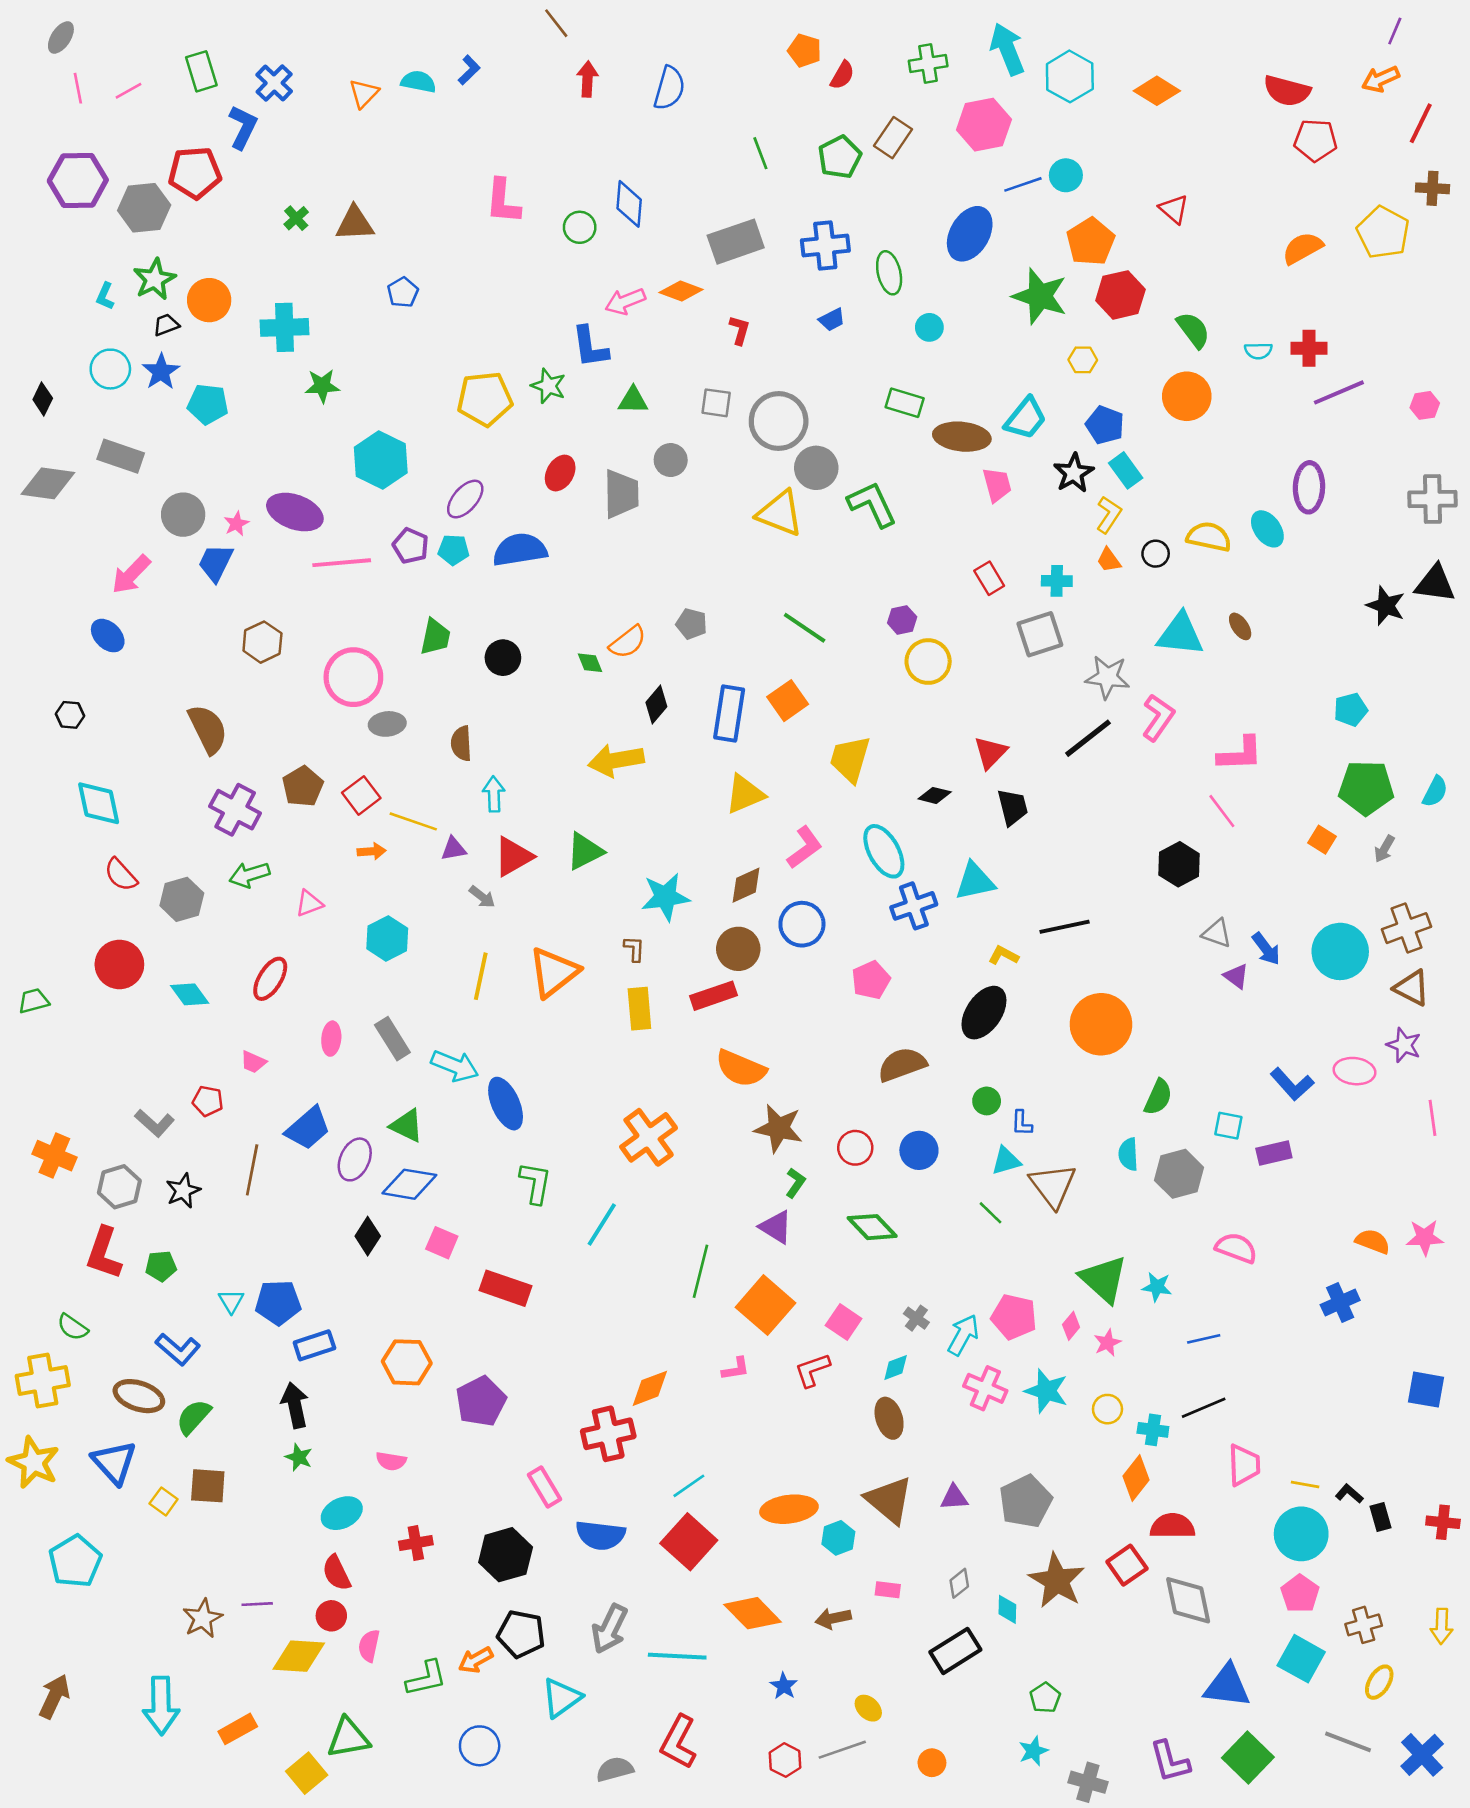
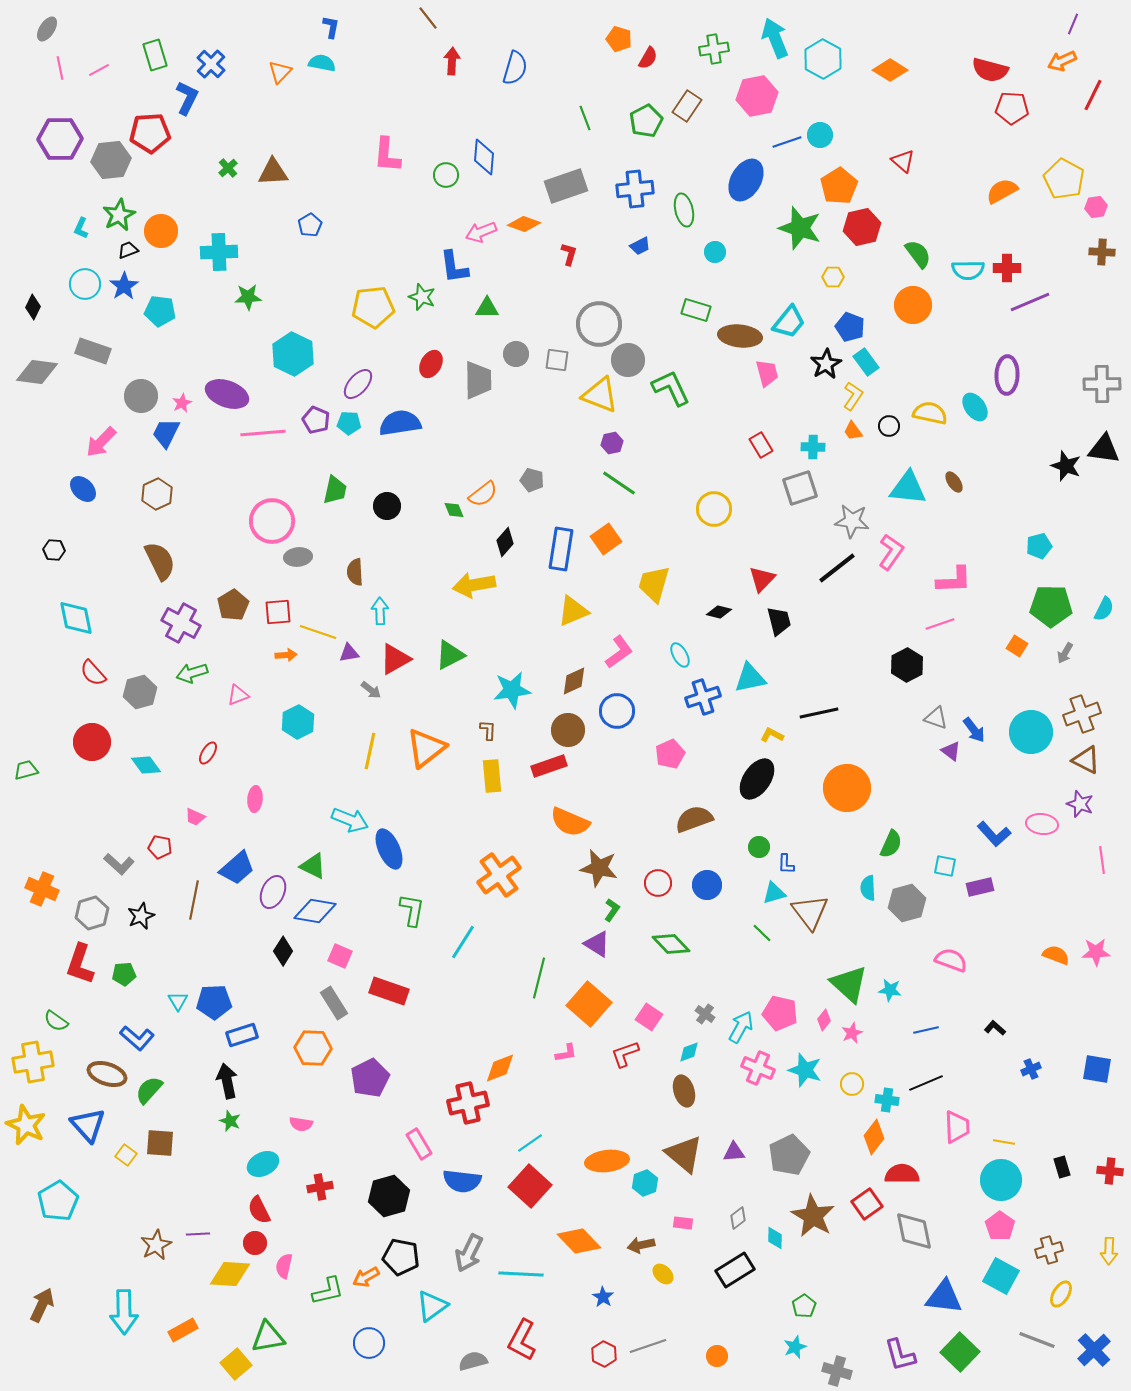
blue L-shape: (469, 70) -> (331, 27), moved, turned -35
brown cross: (1433, 188) -> (1102, 252), moved
cyan semicircle: (1258, 351) -> (968, 270), size x1.5
gray square: (716, 403) -> (557, 360), moved
pink hexagon: (1425, 405) -> (1096, 207), moved
purple hexagon: (902, 620) -> (612, 443), moved
brown hexagon: (262, 642) -> (157, 494), moved
red square: (361, 795) -> (278, 612), turned 32
pink line: (1222, 811) -> (940, 624), turned -72
cyan ellipse: (884, 851) -> (680, 655), size x0.6
red ellipse: (270, 979) -> (208, 753), size x0.7
gray rectangle: (392, 1039) -> (334, 1003), moved
blue cross: (1340, 1302) -> (1031, 1069), moved, size x0.7
black L-shape: (1349, 1494) -> (995, 1028), moved
yellow ellipse: (868, 1708) -> (663, 1274), moved

